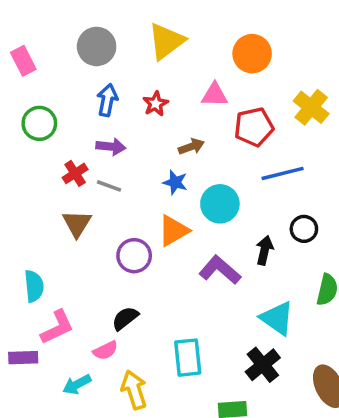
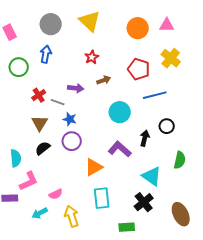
yellow triangle: (166, 41) -> (90, 21), turned -40
pink triangle: (215, 95) -> (167, 25), moved
blue arrow: (107, 100) -> (46, 54), moved
red star: (156, 104) -> (92, 57), moved
red pentagon: (254, 127) -> (139, 69), turned 30
purple arrow: (111, 147) -> (76, 88), moved
blue star: (175, 182) -> (70, 119), moved
orange triangle: (173, 231) -> (94, 167), moved
black semicircle: (125, 318) -> (43, 148), moved

